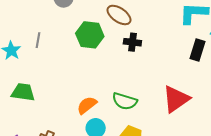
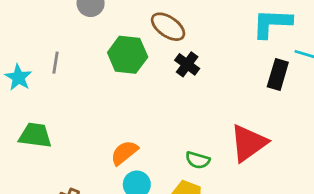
black cross: (132, 42) -> (187, 64), turned 30
green semicircle: (125, 101) -> (198, 160), moved, size x0.7

